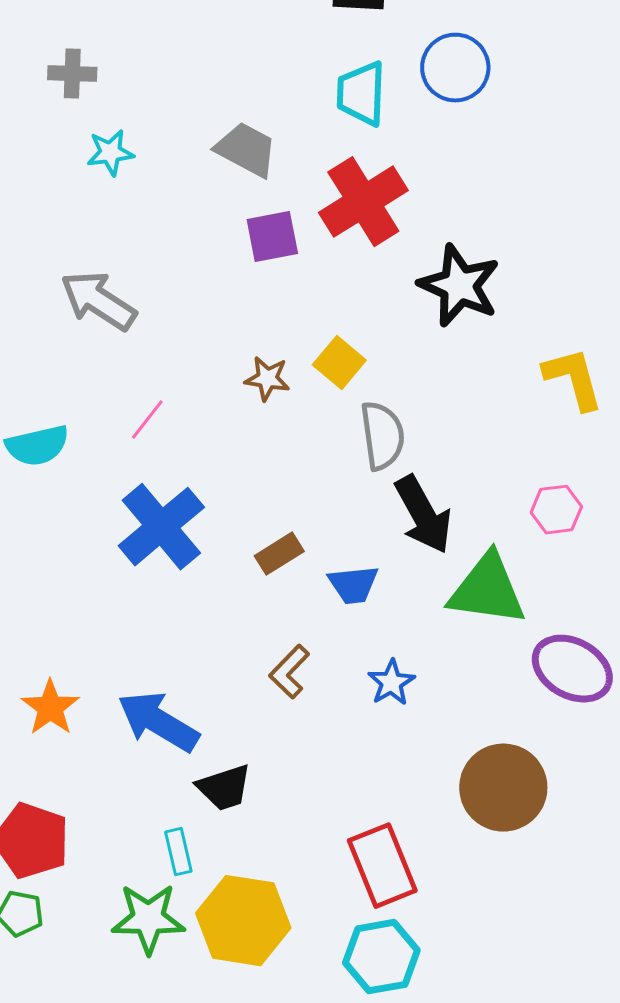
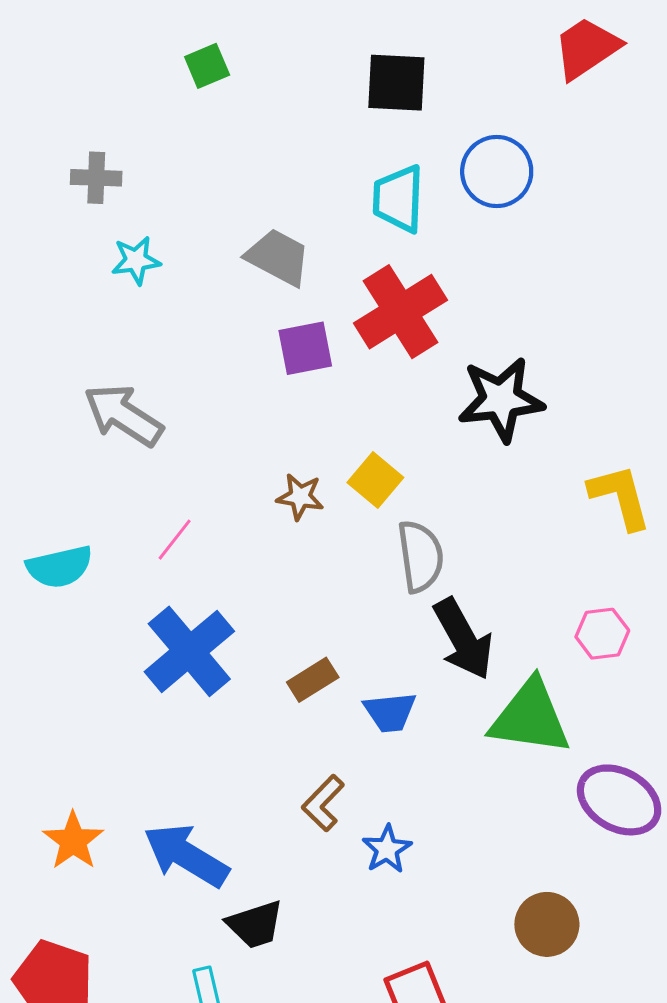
black star: (459, 286) -> (501, 399), turned -30
blue star: (391, 683) -> (387, 849), moved
brown circle: (503, 788) -> (547, 924), size x0.7

